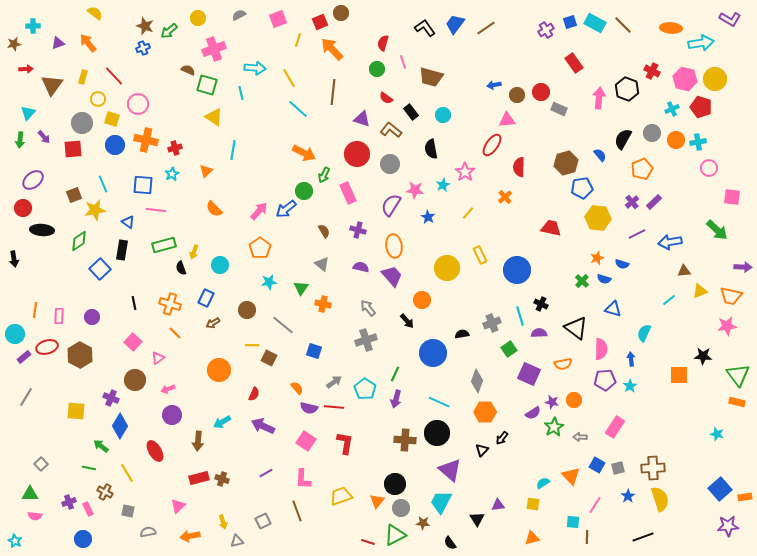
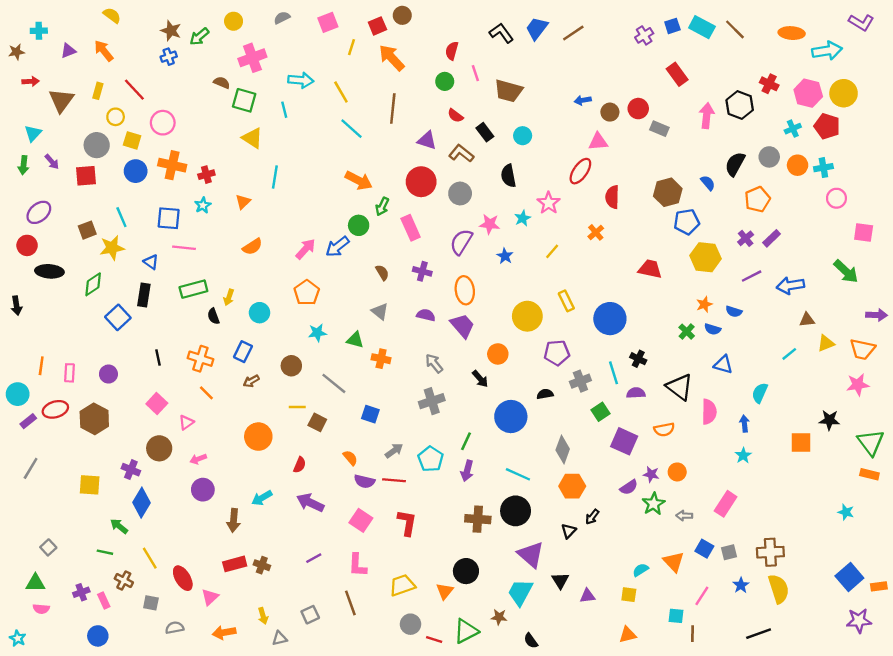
orange semicircle: (214, 209) -> (252, 247), turned -78
green triangle: (301, 288) -> (355, 340), turned -49
purple pentagon: (605, 380) -> (557, 353), moved
red ellipse: (155, 451) -> (183, 578), moved
gray circle: (401, 508) -> (411, 624), moved
black triangle: (477, 519) -> (560, 580), moved

